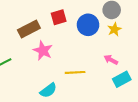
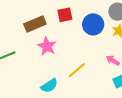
yellow line: (75, 72) -> (77, 70), turned -42

